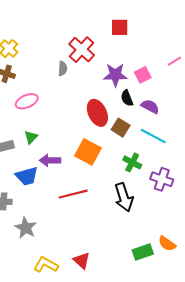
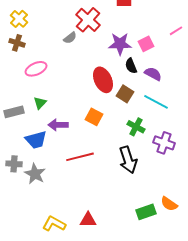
gray semicircle: (63, 69) -> (70, 38), turned 48
orange square: (88, 152) -> (94, 117), size x0.7
gray star: (26, 228) -> (35, 174), moved
red triangle: (82, 261) -> (88, 220), turned -42

